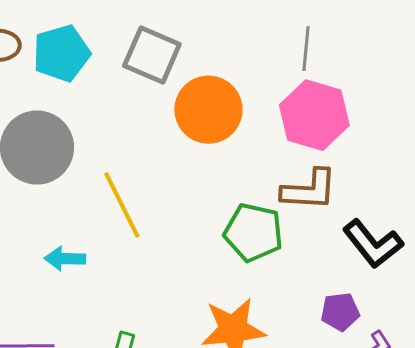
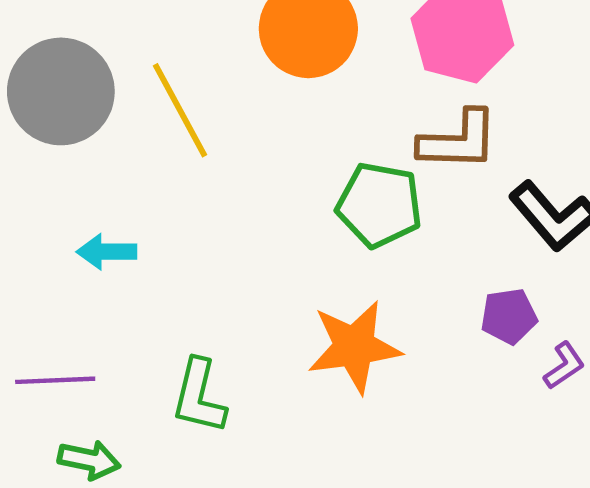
yellow line: (122, 205) -> (180, 110), moved

